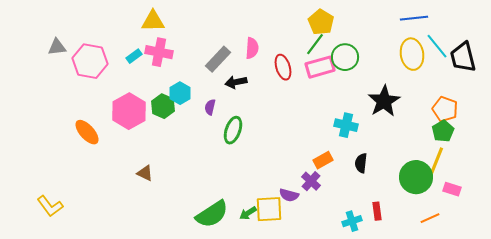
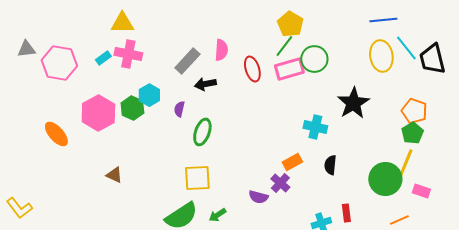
yellow square: (269, 209) -> (197, 178), moved

